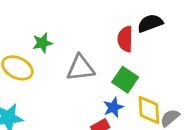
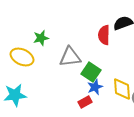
green square: (125, 80) -> (91, 72), moved

